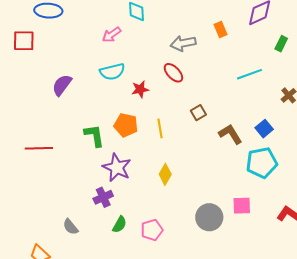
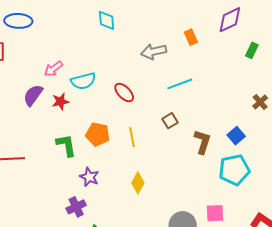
pink arrow: (112, 35) -> (53, 69), moved
red ellipse: (173, 73) -> (124, 92), moved
cyan line: (250, 74) -> (180, 84), moved
red star: (140, 89) -> (61, 102), moved
brown L-shape: (230, 134) -> (202, 142), turned 50
purple star: (117, 168) -> (89, 177), size x0.7

